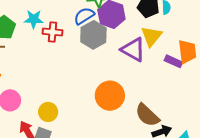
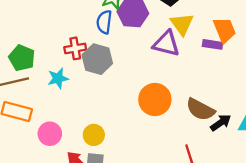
blue semicircle: (84, 16) -> (104, 22), turned -35
cyan star: (34, 19) -> (58, 78), moved
gray hexagon: (93, 35) -> (97, 59), moved

